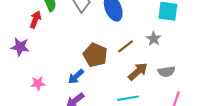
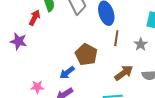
brown line: (126, 46) -> (116, 38), moved, turned -49
pink star: (38, 83) -> (37, 87), moved

